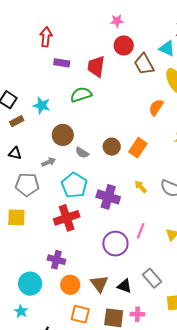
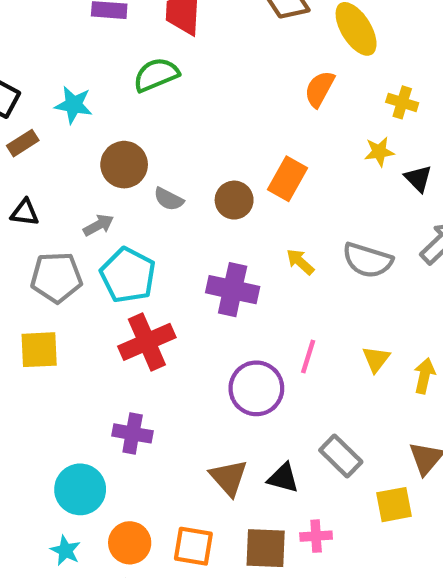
brown circle: (112, 147) -> (234, 200), moved
cyan pentagon: (74, 185) -> (128, 275), moved
orange circle: (70, 285) -> (130, 543), moved

